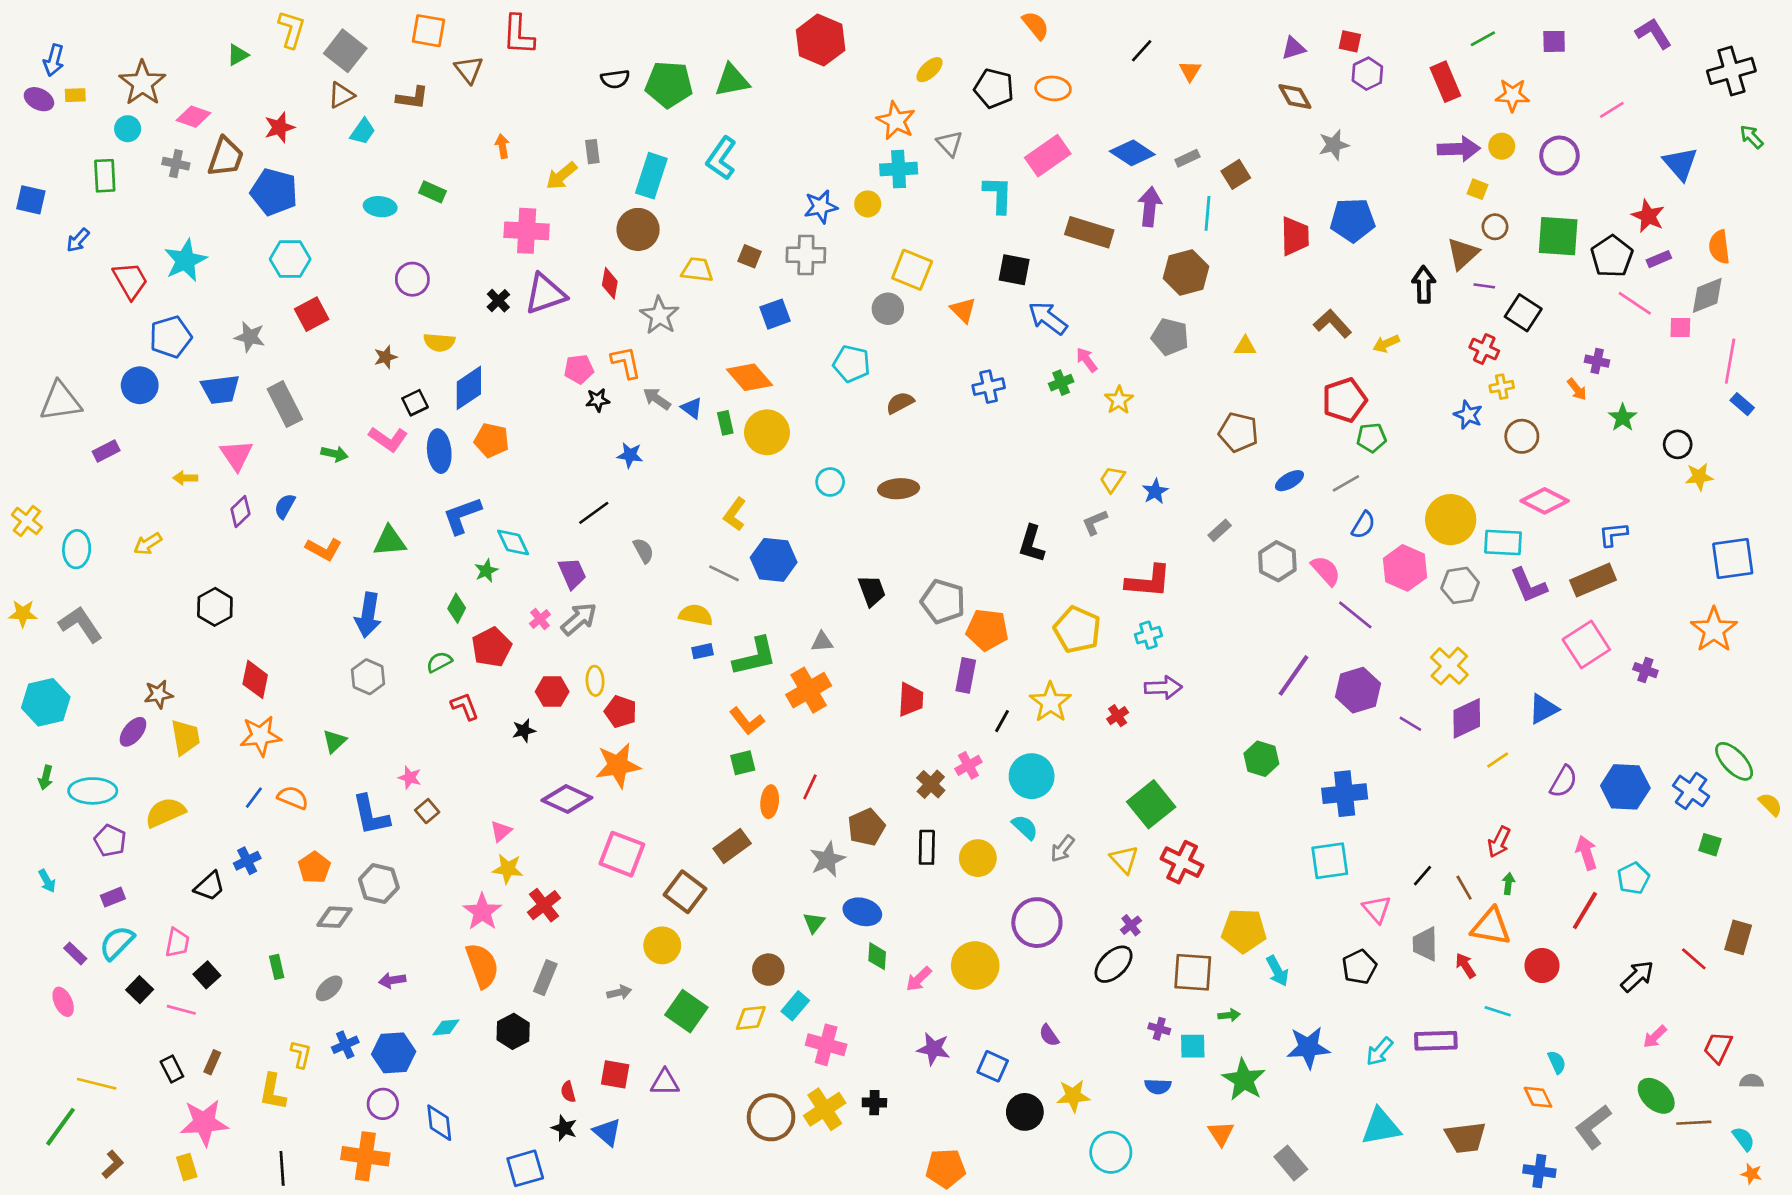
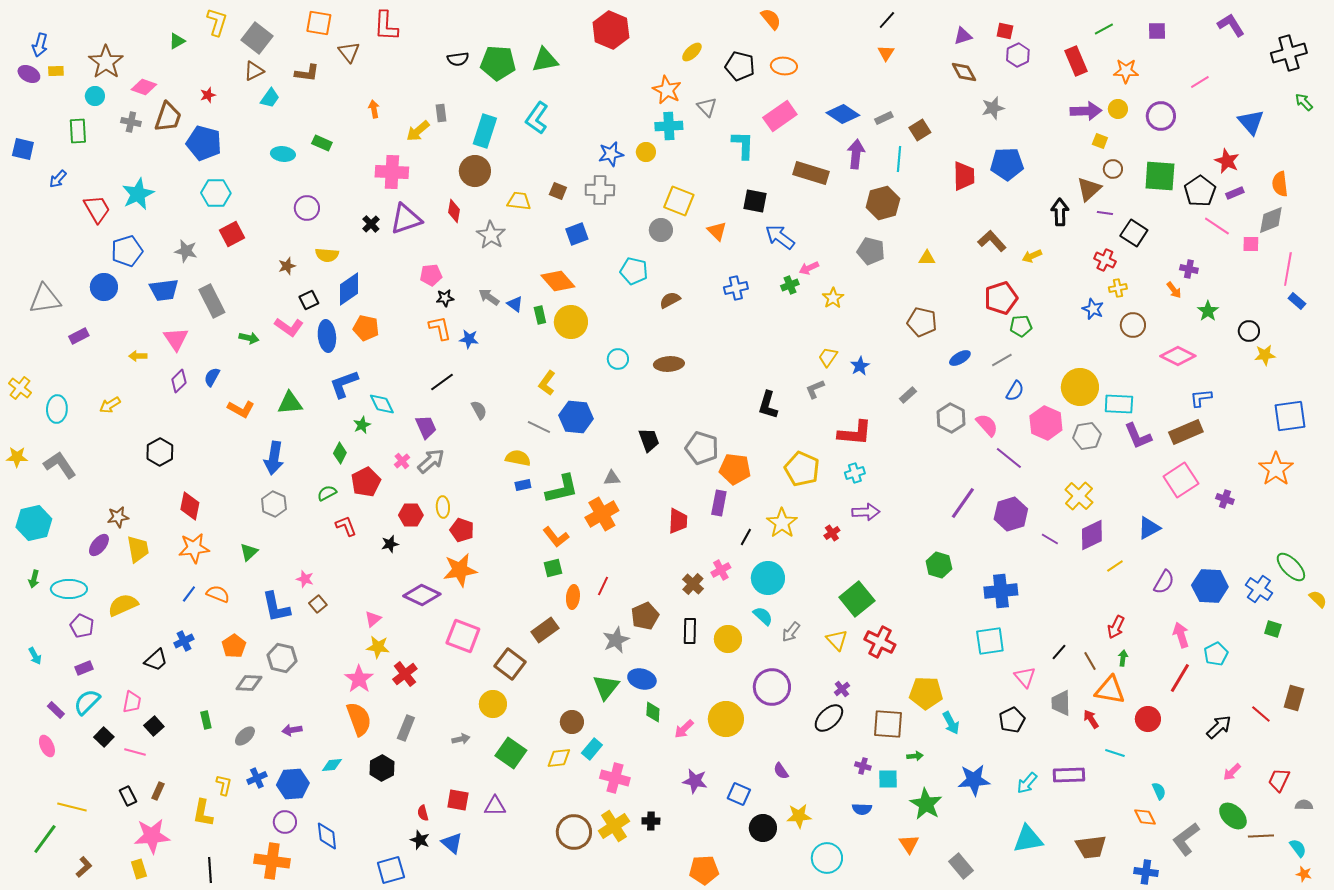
black line: (1142, 51) -> (887, 20), moved
red star: (279, 127) -> (208, 95), size x0.7
pink arrow: (1087, 360) -> (809, 268), turned -78
orange L-shape: (626, 362) -> (440, 328), moved
pink diamond: (1545, 501) -> (1178, 356), moved
green triangle: (814, 923) -> (606, 687), size x1.6

